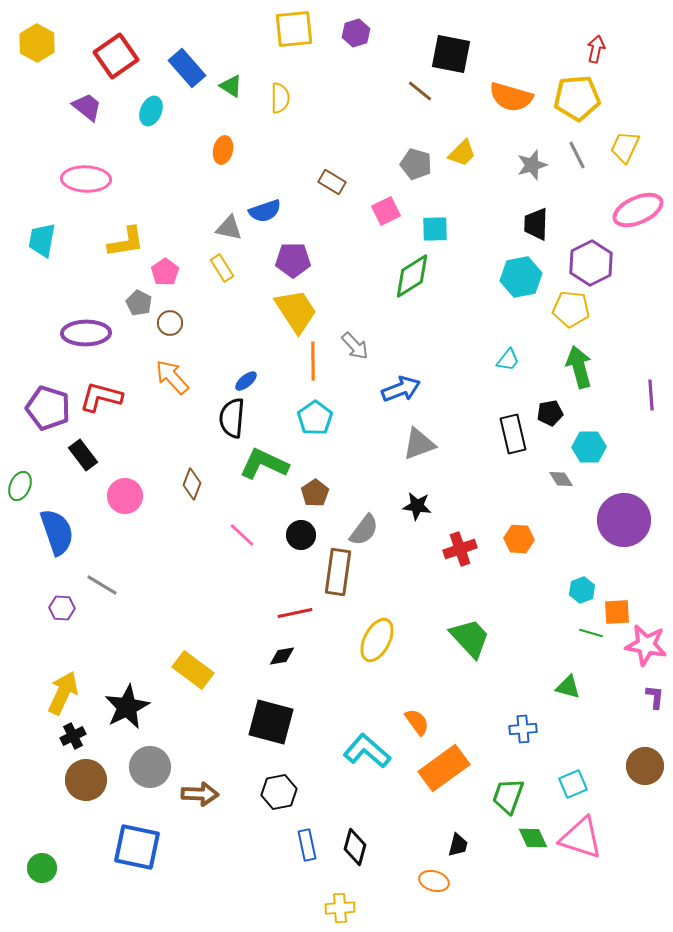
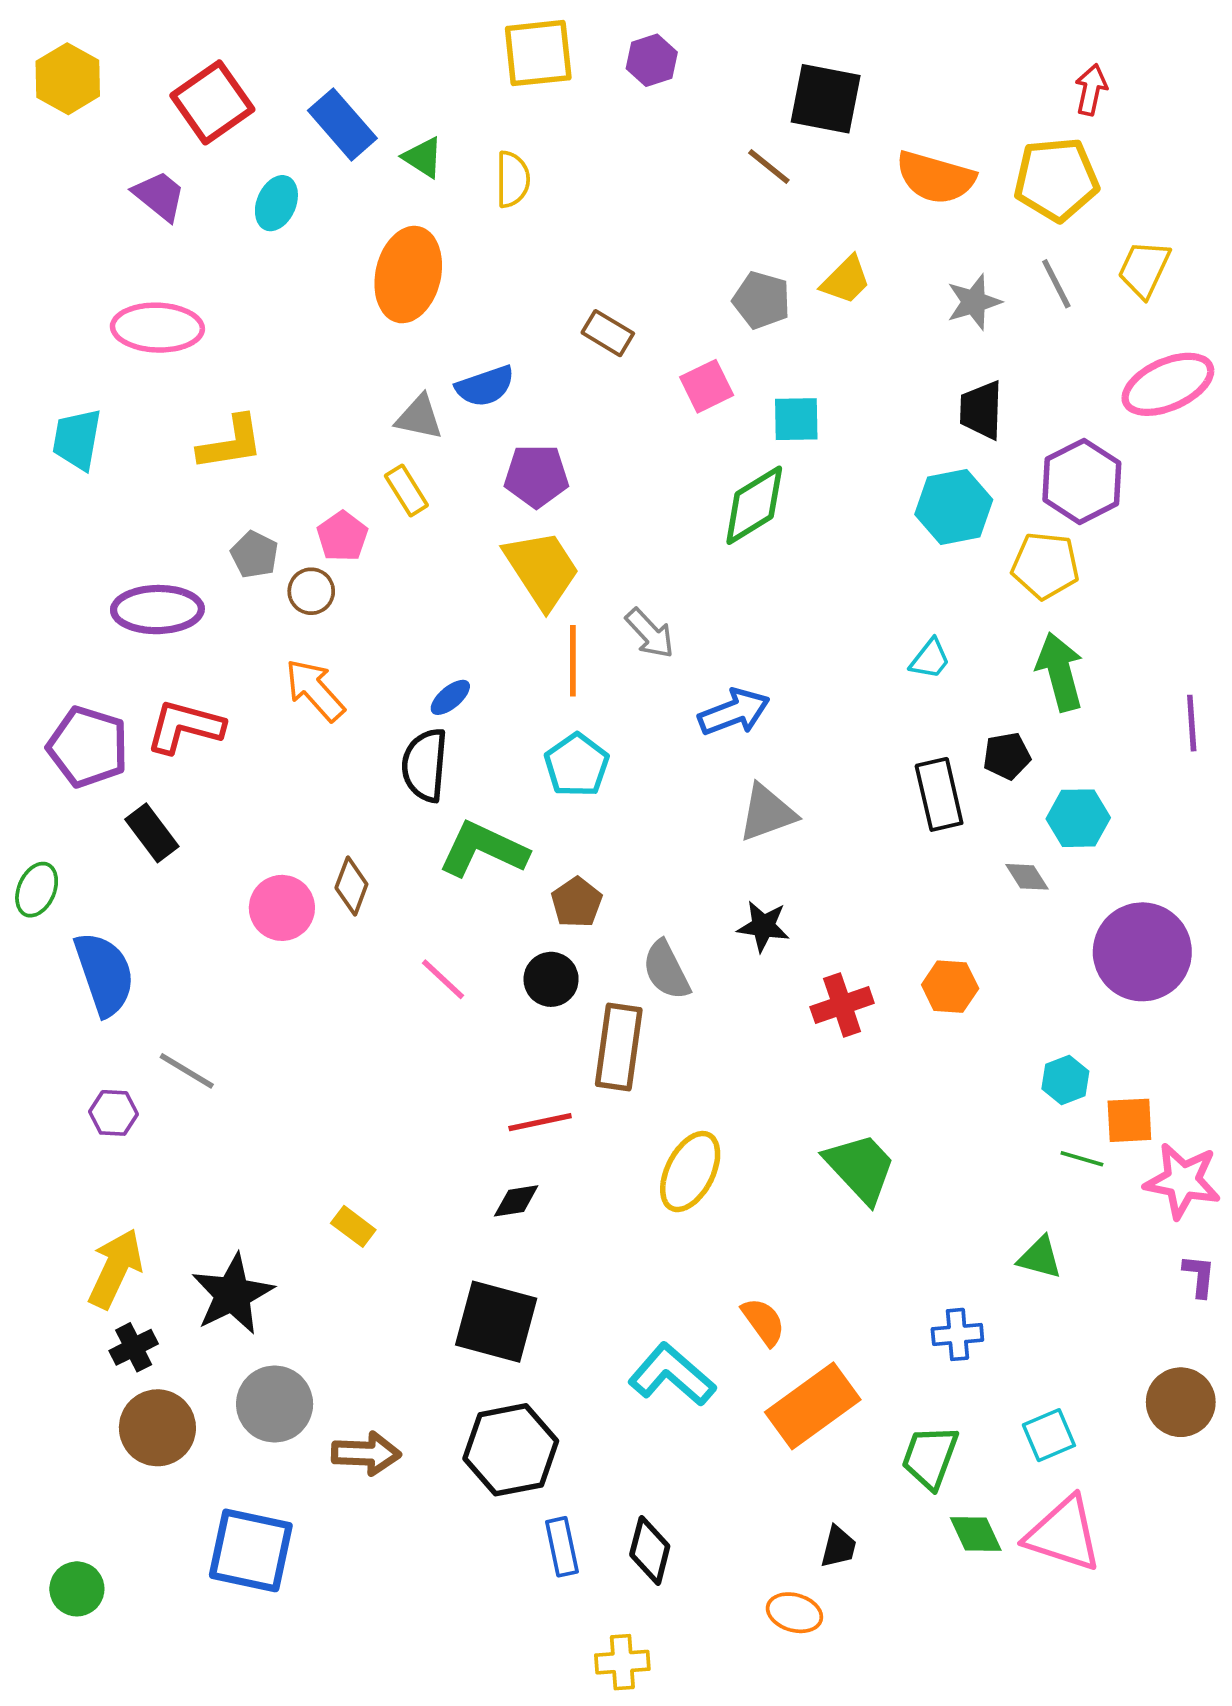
orange ellipse: (223, 150) -> (408, 275), size x1.8
pink pentagon: (165, 272) -> (342, 536), moved
pink circle: (125, 496) -> (282, 908), moved
gray semicircle: (364, 530) -> (666, 970), turned 116
yellow rectangle: (193, 670) -> (353, 1226), size x0.6
black hexagon: (279, 792) -> (511, 1450), size x1.4

